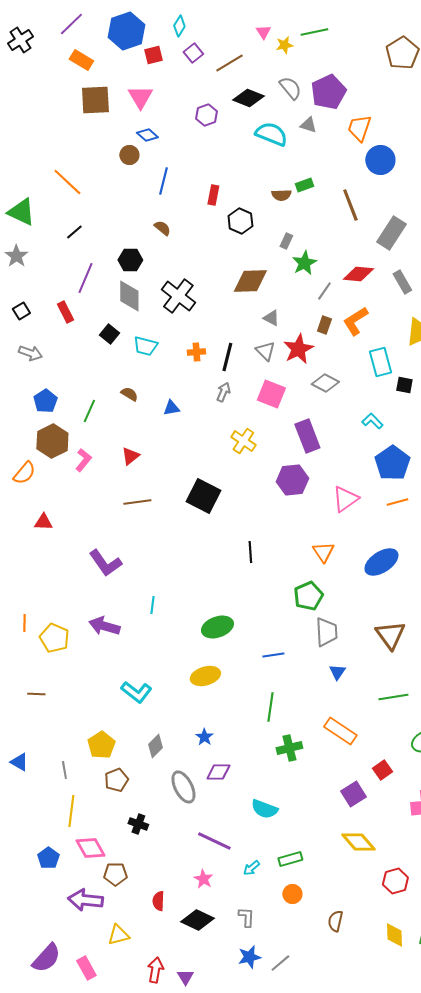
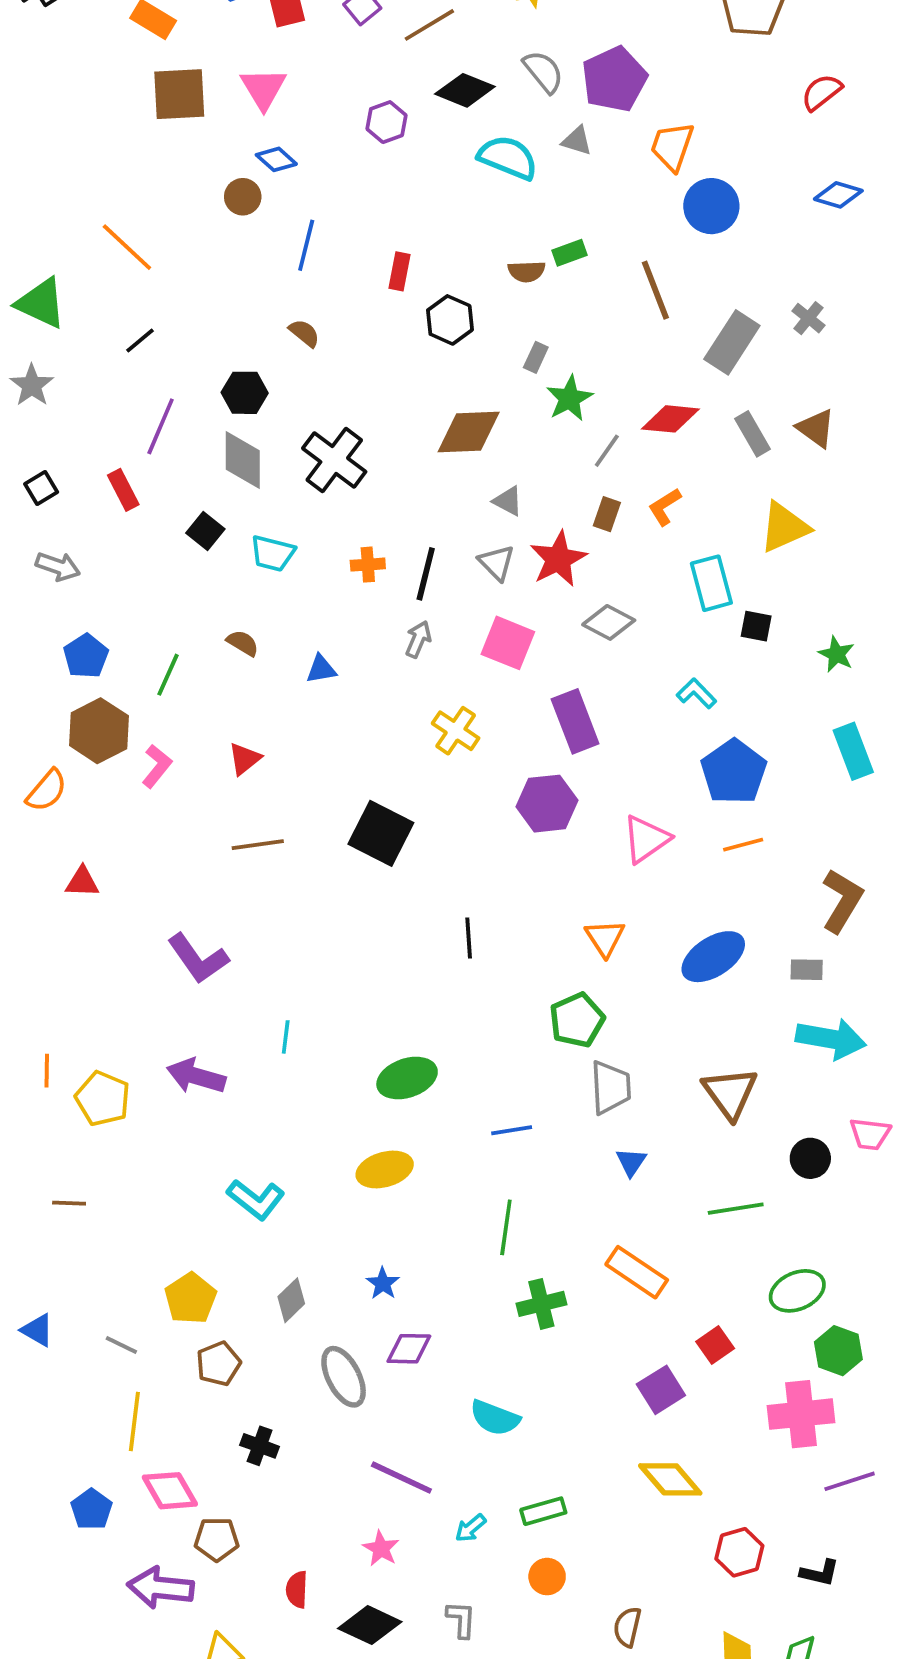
orange L-shape: (355, 321) -> (665, 507), size x0.7
gray line: (64, 770) -> (121, 1345), turned -54

